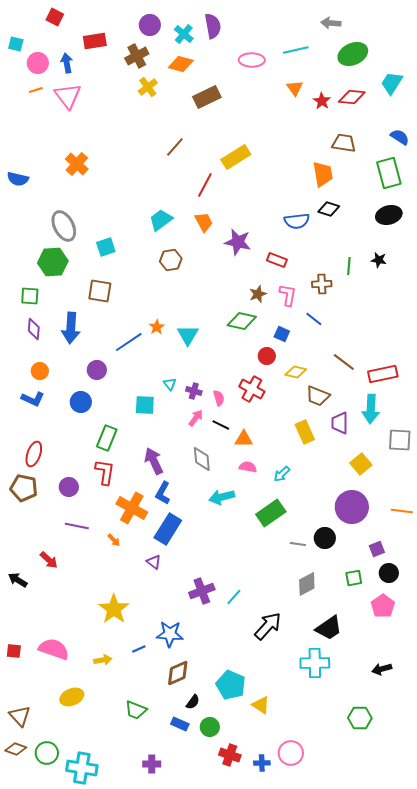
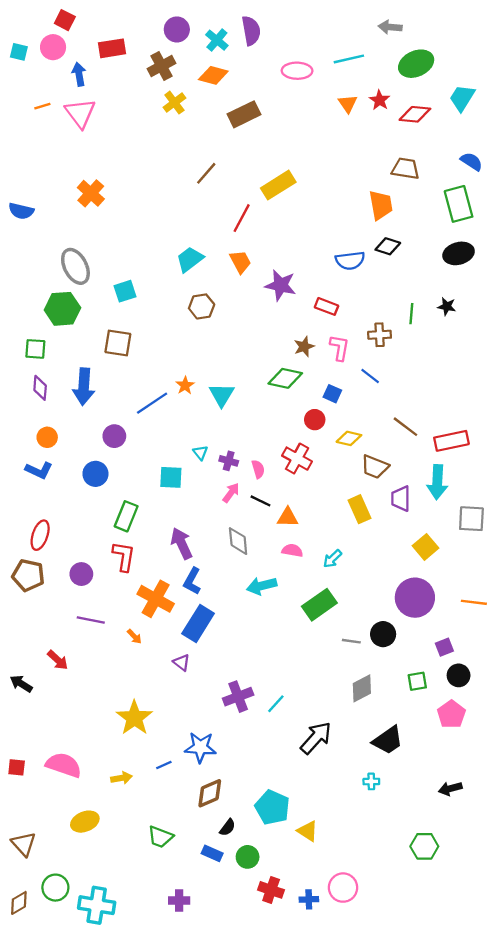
pink circle: (38, 63) -> (53, 47), moved
red star: (322, 101) -> (380, 100), moved
cyan cross: (315, 663) -> (371, 781), size x0.5
brown diamond: (16, 749) -> (19, 903), moved, turned -50

